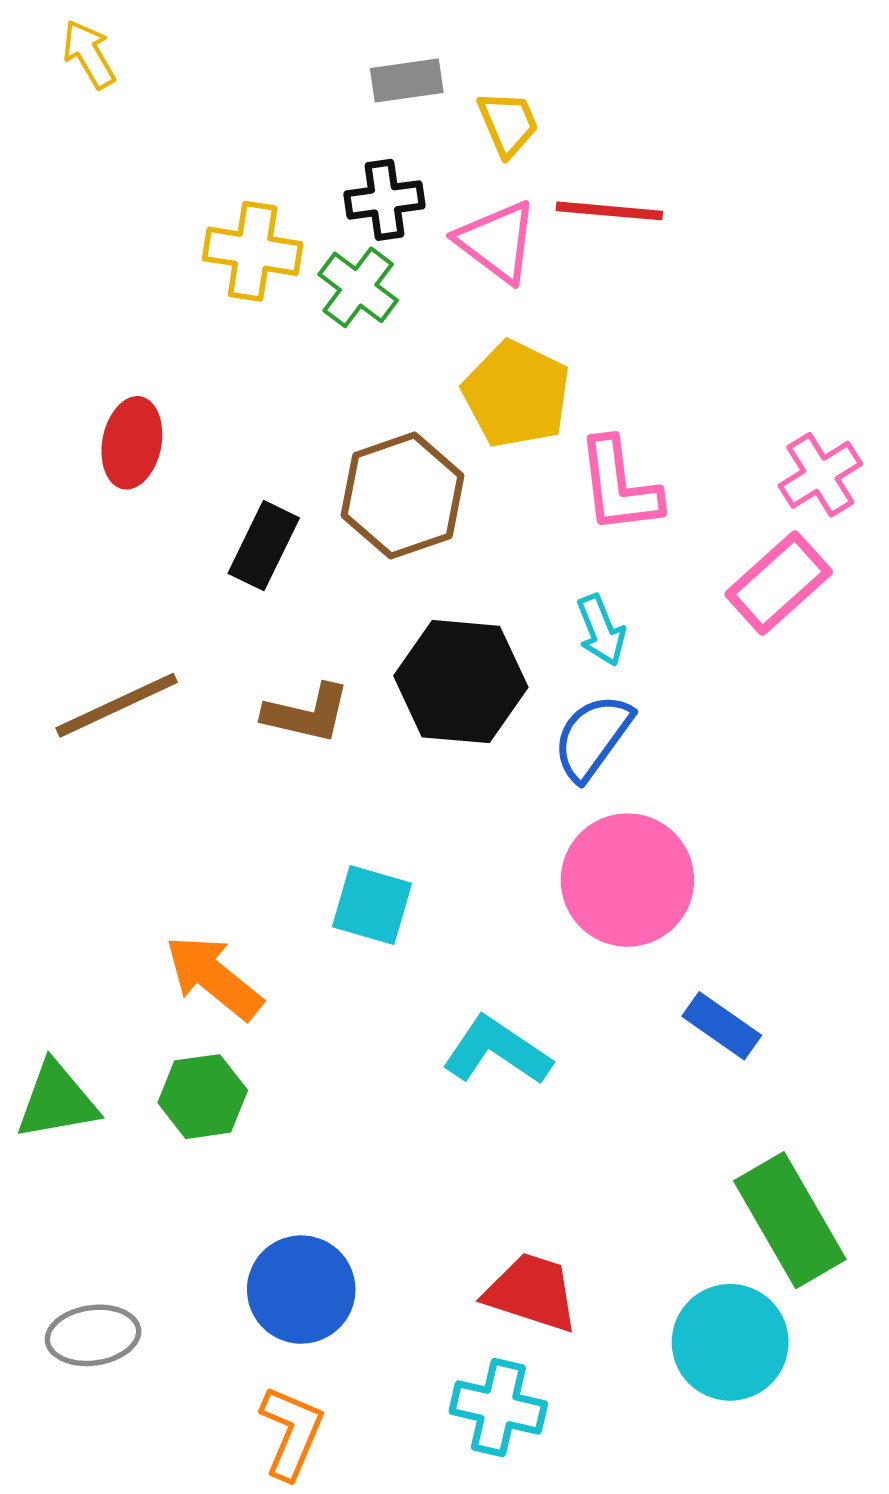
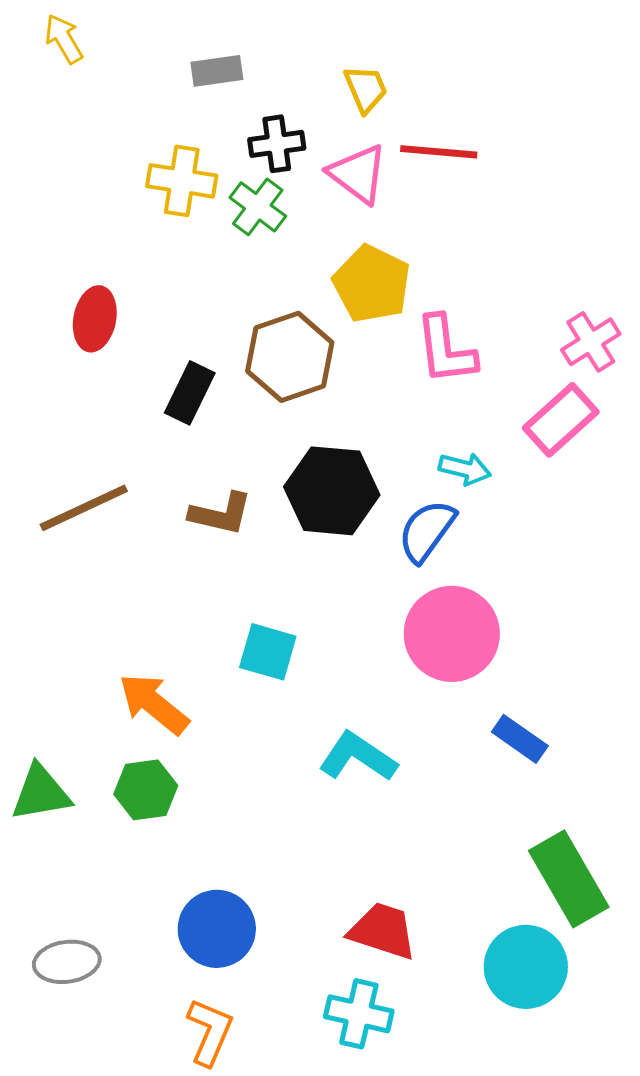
gray rectangle: (407, 81) -> (217, 71), moved
cyan arrow: (601, 630) -> (465, 469), moved, turned -54

